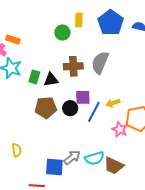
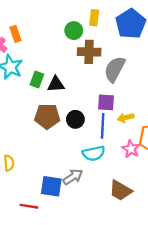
orange rectangle: (13, 40) -> (15, 34), turned 48
brown cross: (73, 66) -> (89, 52), moved
purple square: (83, 97) -> (106, 102), moved
blue line: (94, 112) -> (103, 126), turned -30
cyan semicircle: (94, 158) -> (94, 153), moved

